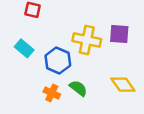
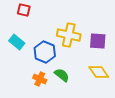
purple square: (119, 34) -> (98, 41), moved

